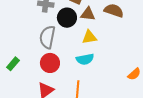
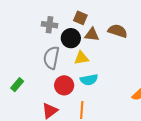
yellow triangle: (89, 37) -> (81, 58), moved
red circle: (50, 63) -> (64, 85), moved

